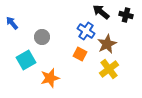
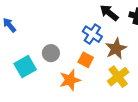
gray circle: (42, 37) -> (51, 53), moved
orange star: (50, 78) -> (70, 80), moved

